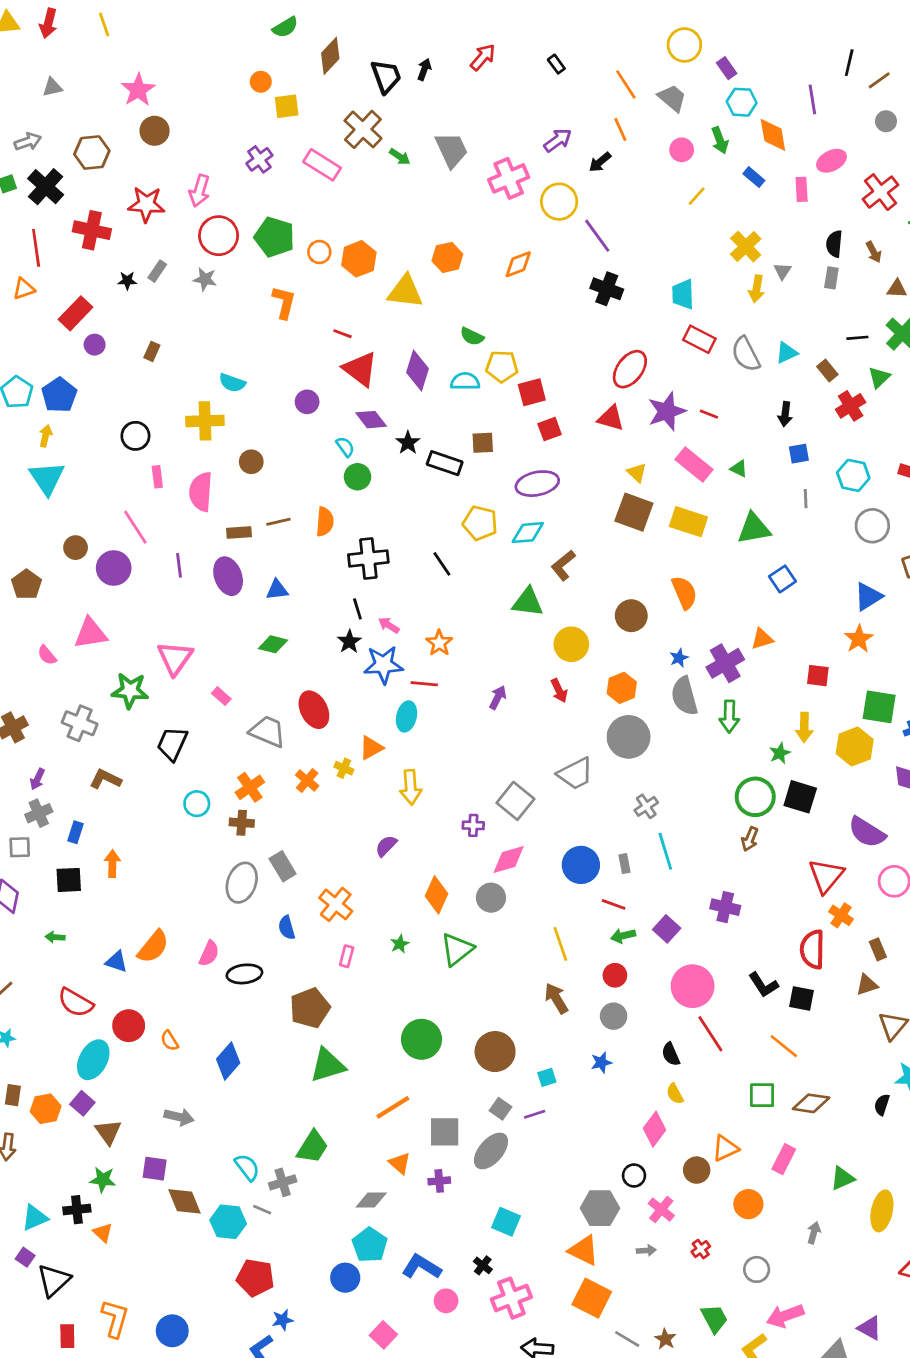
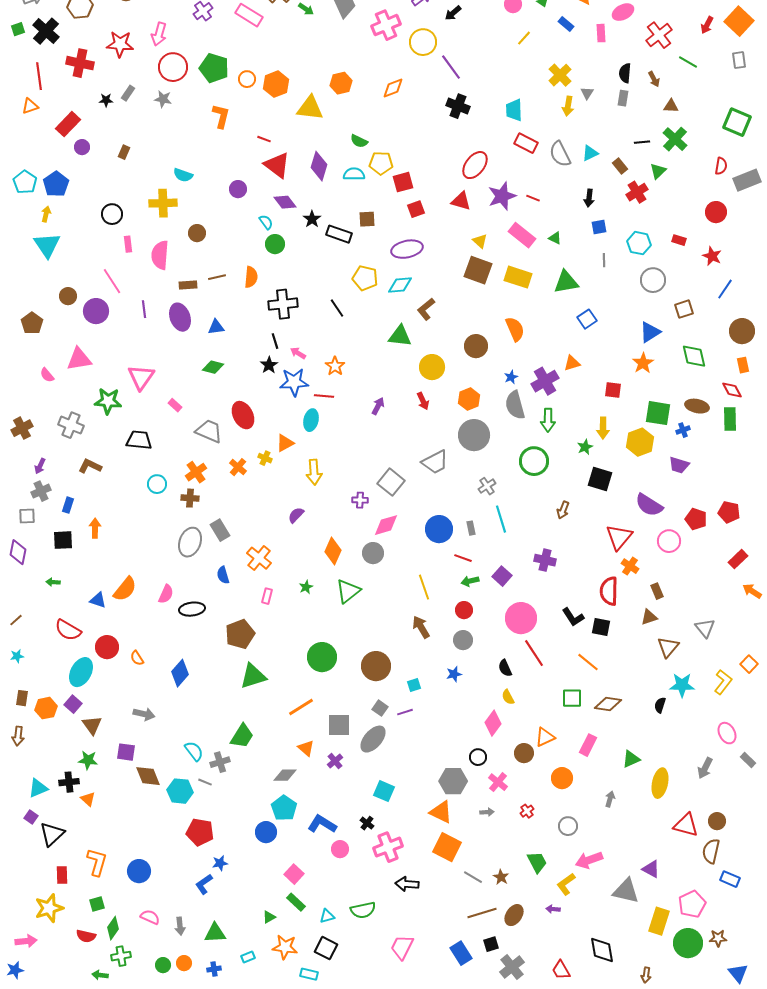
black trapezoid: (172, 744) -> (139, 440), turned 72
green circle: (755, 797) -> (534, 461), moved
purple cross: (439, 1181) -> (335, 761), turned -35

